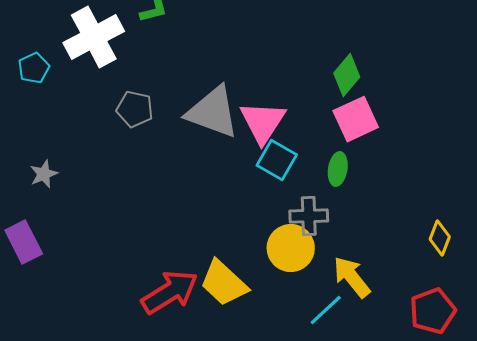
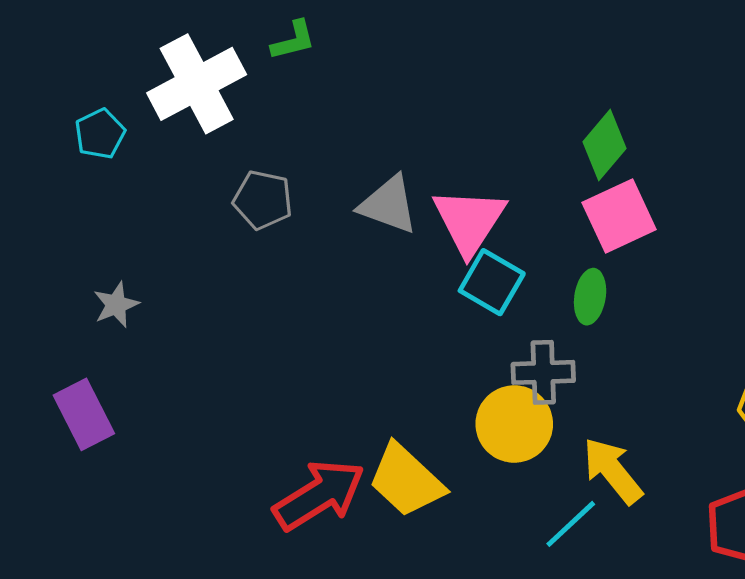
gray triangle: (213, 112) -> (389, 205), size x0.7

